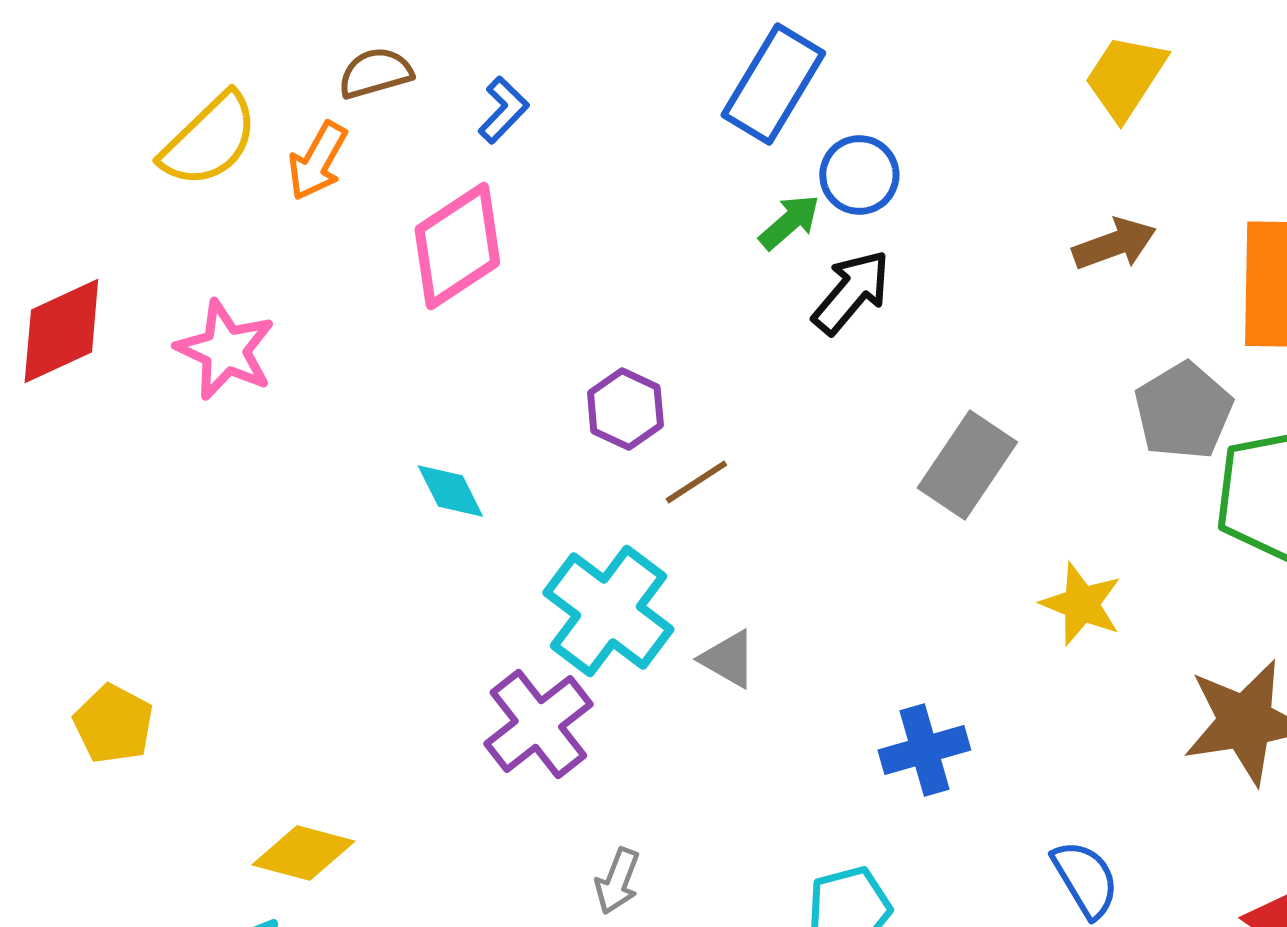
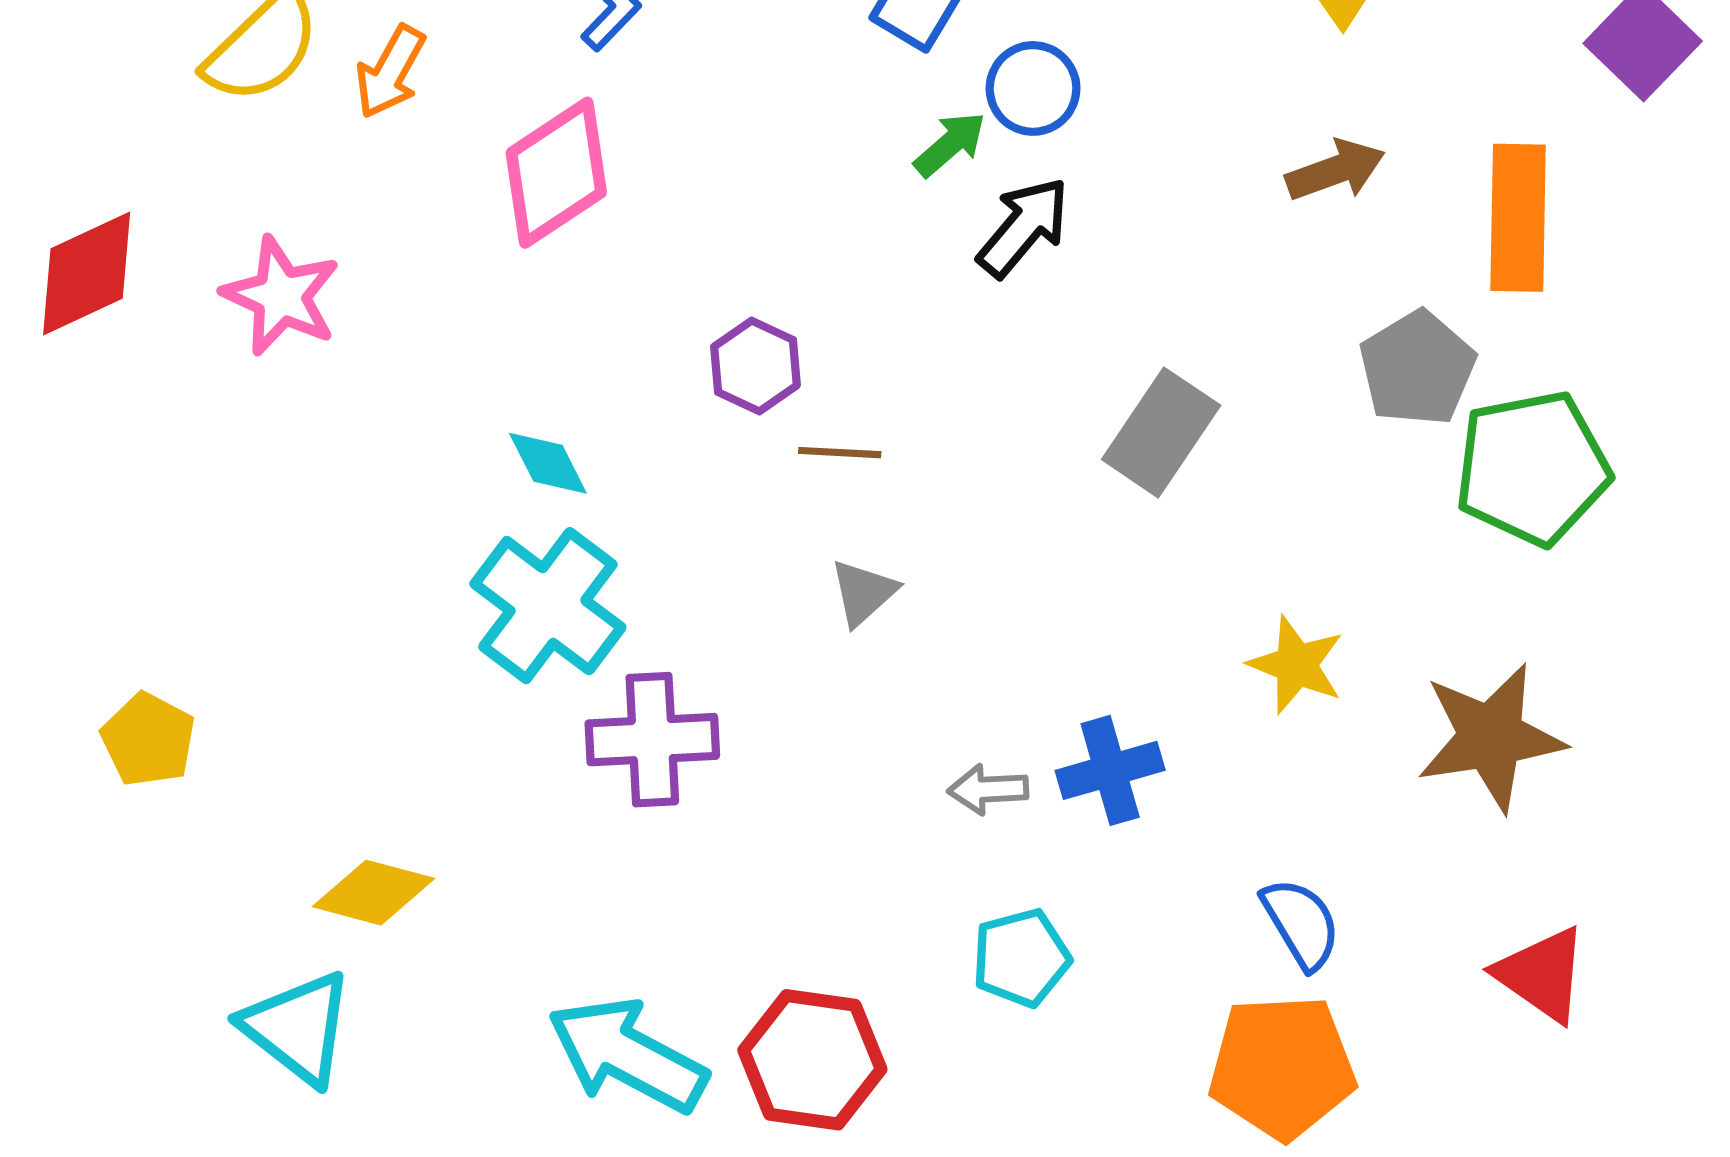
brown line: (696, 482) -> (840, 453), turned 36
yellow star: (1081, 604) -> (1296, 665), moved
cyan cross: (608, 611) -> (548, 606), moved
gray triangle: (728, 659) -> (863, 593), moved, turned 48
purple cross: (538, 724) -> (652, 740), turned 35
gray arrow: (617, 881) -> (988, 789), moved, turned 66

